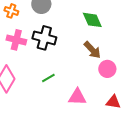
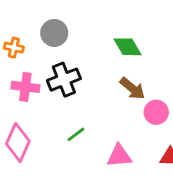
black cross: (44, 38) -> (64, 80), turned -30

